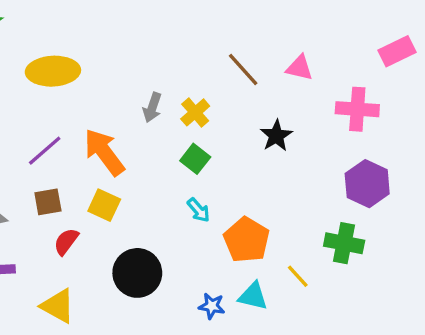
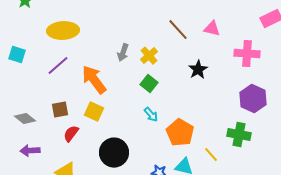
purple line: (45, 151) -> (58, 66), moved

